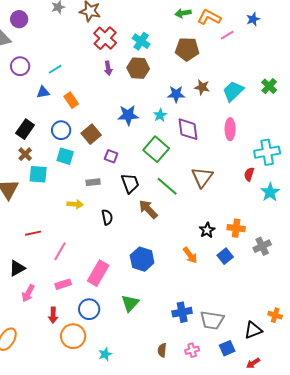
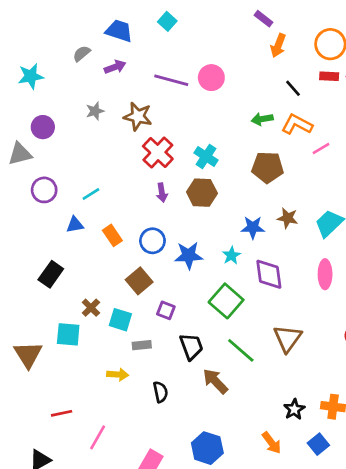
blue circle: (61, 130) -> (152, 241), moved
brown cross: (25, 154) -> (91, 308), moved
cyan square: (65, 156) -> (120, 320), moved

